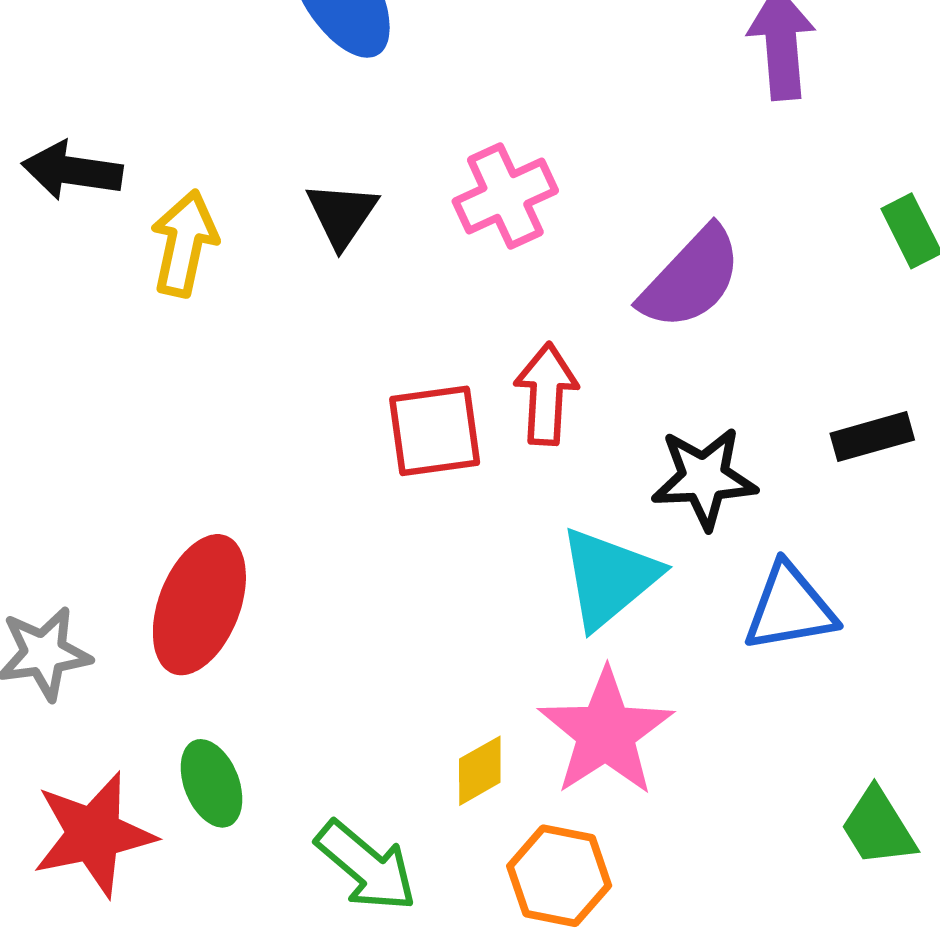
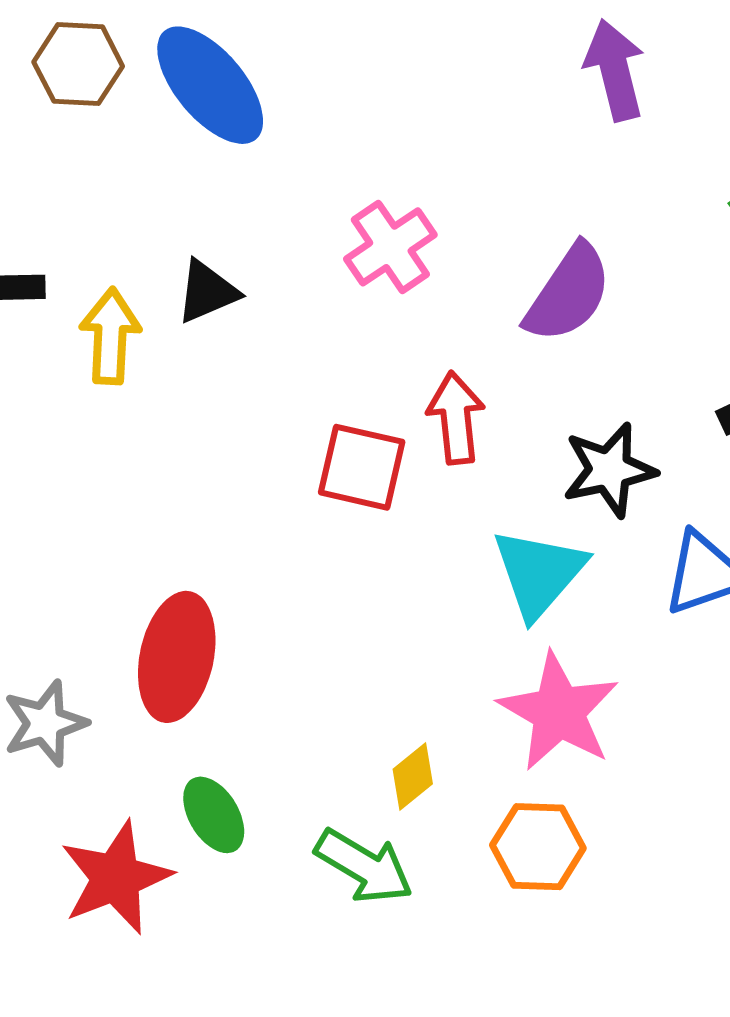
black triangle: (342, 215) -> (207, 292), moved, turned 42
red square: (435, 431) -> (362, 467), turned 30
yellow diamond: (480, 771) -> (413, 777), moved

